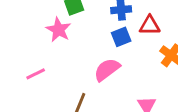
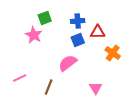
pink line: (36, 74) -> (20, 78), moved

